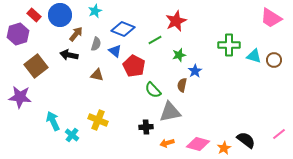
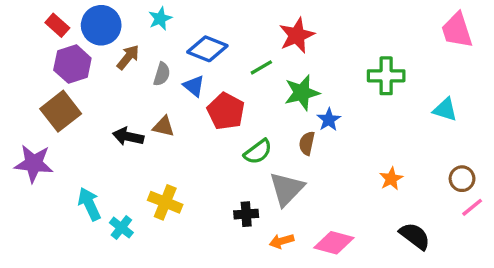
pink trapezoid: (271, 18) -> (457, 30), turned 40
purple hexagon: (18, 34) -> (72, 64), moved
black arrow: (69, 55) -> (128, 137), moved
green star: (179, 55) -> (302, 93), size x1.5
cyan triangle: (254, 56) -> (445, 110), moved
brown circle: (274, 60) -> (462, 179), moved
green semicircle: (153, 90) -> (258, 152), turned -84
gray triangle: (170, 112) -> (287, 189), turned -35
pink line: (279, 134) -> (472, 207), moved
orange star: (224, 148) -> (391, 179), moved

